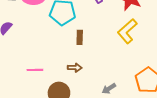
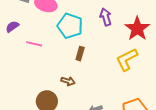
pink line: (35, 70) -> (34, 44), moved

